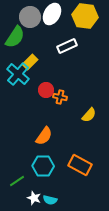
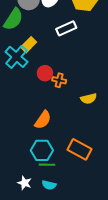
yellow semicircle: (89, 115) -> (89, 99), turned 35
green line: (17, 181) -> (47, 165), moved, turned 35
white star: (34, 198) -> (25, 183), moved

